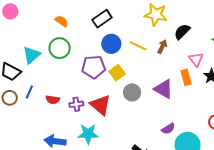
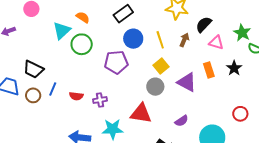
yellow line: (138, 46) -> (160, 40), turned 48
cyan triangle: (32, 55) -> (62, 31), moved
pink triangle: (196, 59) -> (216, 43), moved, turned -35
yellow square: (117, 73) -> (161, 66), moved
red triangle: (100, 105) -> (141, 113), moved, turned -30
purple semicircle: (168, 129) -> (182, 121), moved

